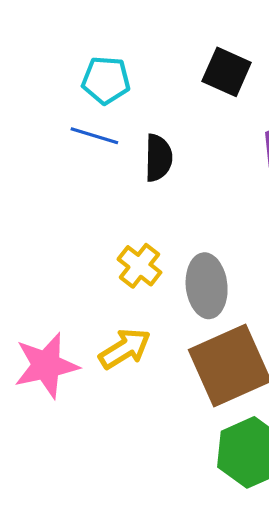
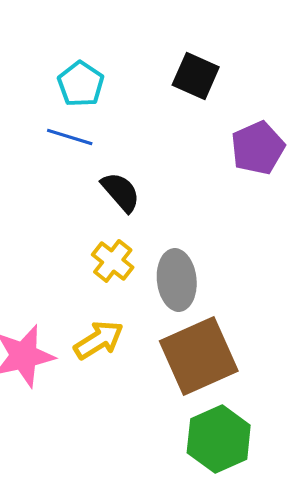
cyan pentagon: (106, 80) -> (81, 84), turned 30
black semicircle: (158, 158) -> (121, 192), moved, turned -42

